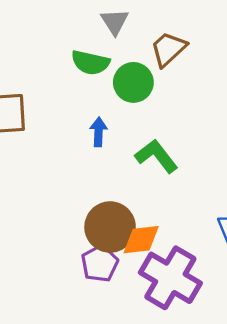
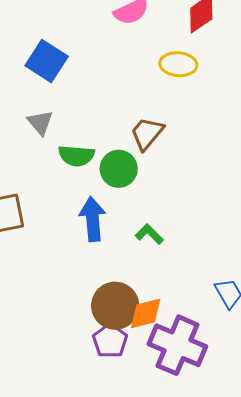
gray triangle: (115, 22) -> (40, 123), moved
blue arrow: (99, 132) -> (93, 219), size x1.6
green L-shape: (156, 156) -> (149, 234), size x0.7

